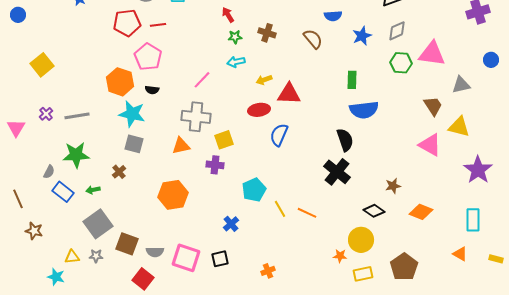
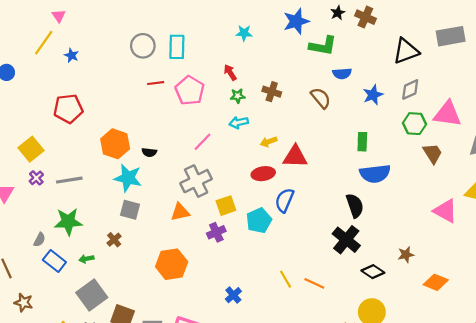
red pentagon: (127, 23) -> (68, 109), moved
pink pentagon: (148, 57) -> (190, 91), moved
yellow square: (42, 65) -> (31, 149), moved
brown trapezoid: (433, 106) -> (433, 153), moved
gray cross: (196, 117) -> (196, 181), turned -32
purple cross: (215, 165) -> (216, 232), turned -30
cyan pentagon: (254, 190) -> (259, 221), moved
black diamond: (374, 211) -> (373, 272), moved

